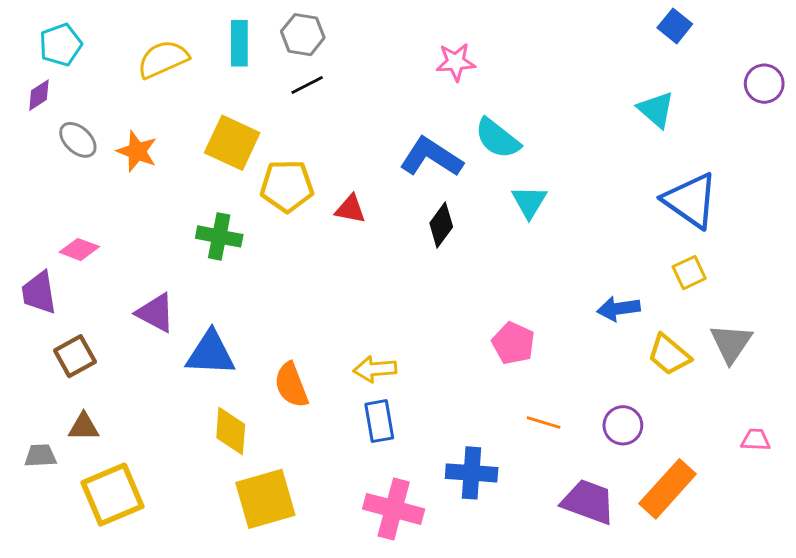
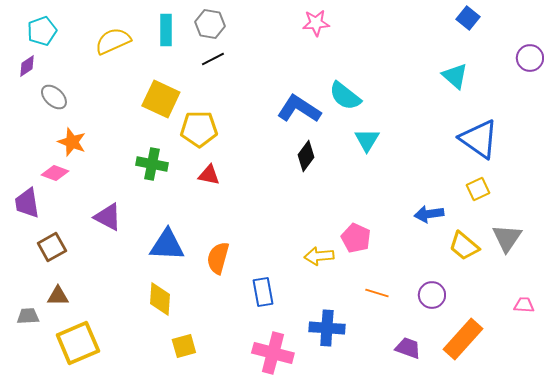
pink star: (456, 62) -> (316, 23), moved
orange star: (137, 151) -> (72, 142), moved
red triangle: (350, 209) -> (209, 175), moved
blue triangle: (211, 353) -> (167, 245), moved
yellow arrow: (375, 369) -> (319, 256), moved
orange semicircle: (291, 385) -> (218, 258), moved, turned 36
yellow square: (265, 499) -> (184, 346), size x0.6
purple trapezoid: (588, 502) -> (408, 348), size x0.7

